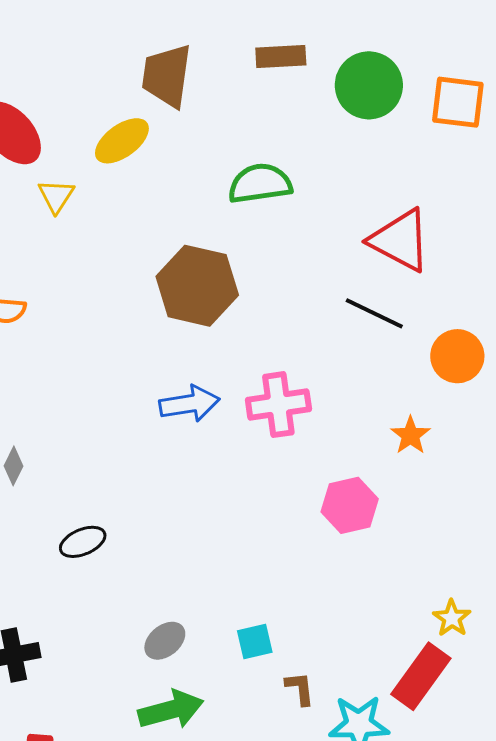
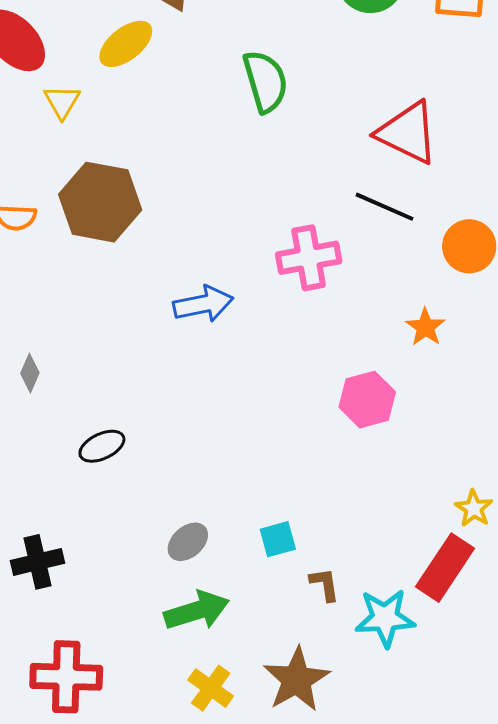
green semicircle: (260, 184) -> (265, 81), turned 84
brown hexagon: (197, 286) -> (100, 202), moved
pink cross: (278, 405) -> (309, 258), moved

